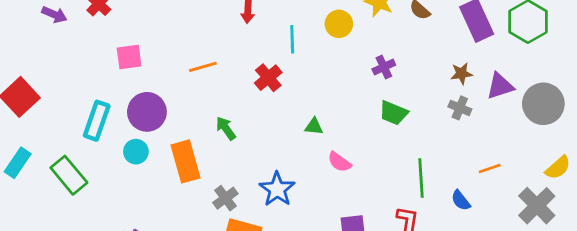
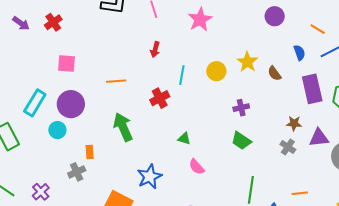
green arrow: (226, 128) -> (123, 127), size x1.6
orange rectangle: (186, 161) -> (90, 152), moved, size x0.5
gray cross: (225, 198) -> (77, 172), moved

